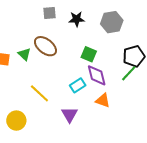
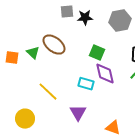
gray square: (49, 13) -> (67, 12), moved
cyan rectangle: (78, 85) -> (86, 84), turned 49
orange triangle: (103, 100) -> (113, 128), moved

